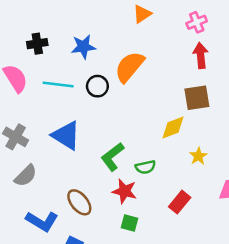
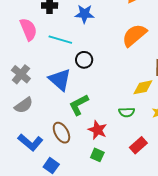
orange semicircle: (130, 67) -> (134, 35), moved
black circle: (97, 86) -> (84, 60), moved
green L-shape: (112, 157) -> (79, 105), moved
green semicircle: (145, 167) -> (127, 112), moved

